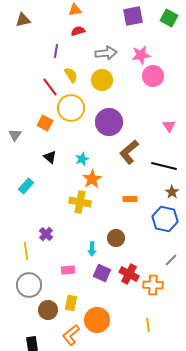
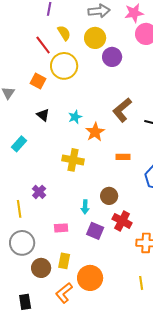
purple circle: (109, 122) -> (112, 57), moved, size x0.7
orange star: (92, 179) -> (95, 132), moved
red cross: (129, 274) -> (122, 221), moved

